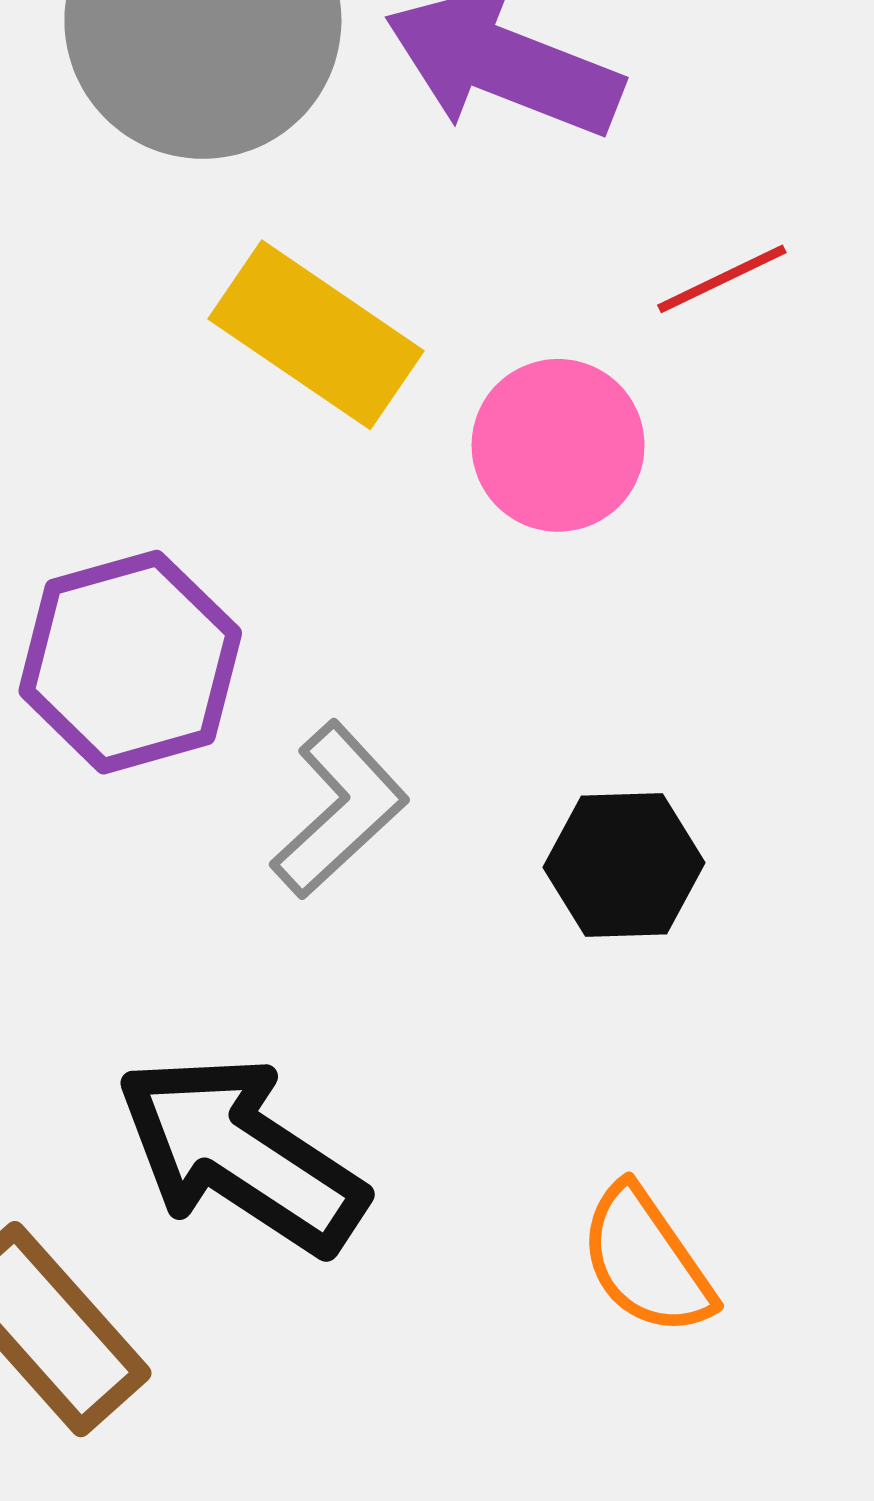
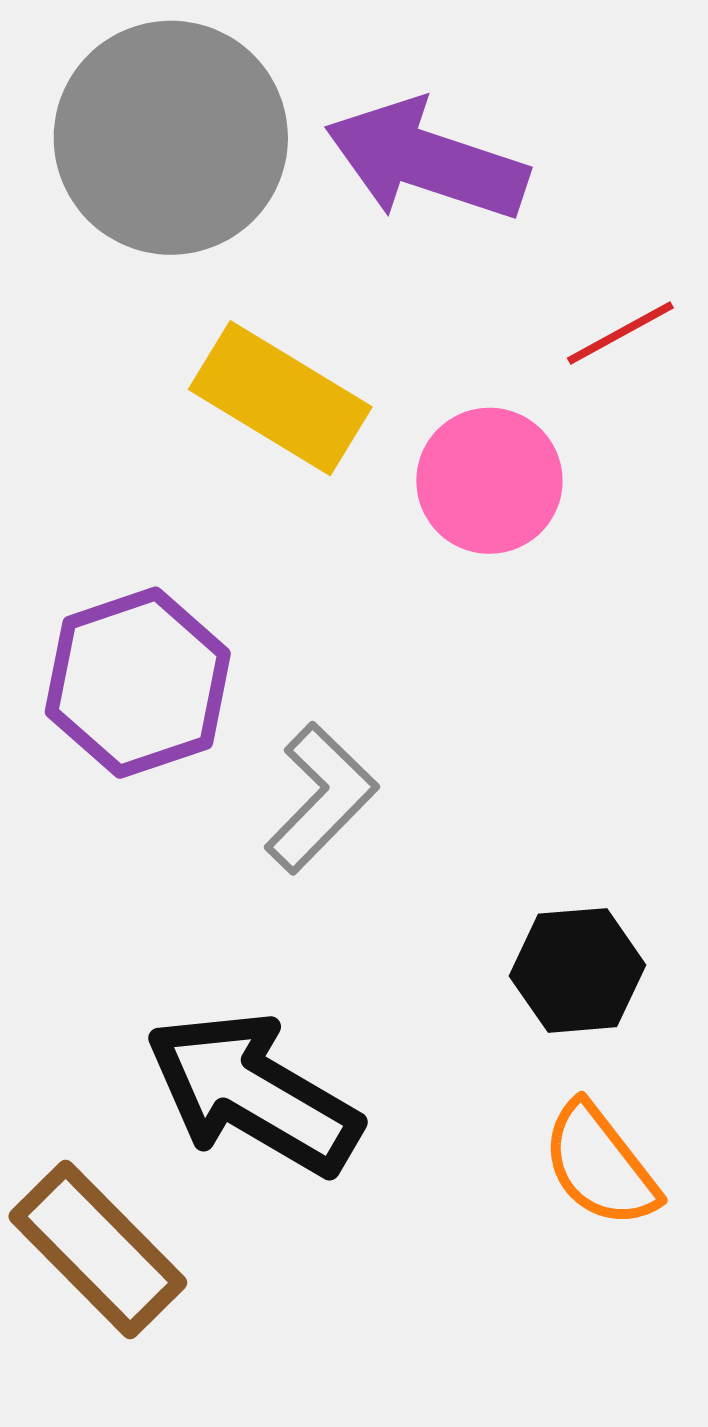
black hexagon: (624, 865) -> (578, 970), moved

